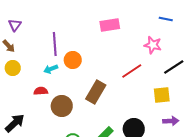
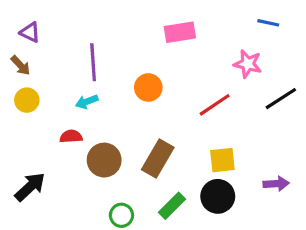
purple triangle: (15, 25) -> (30, 32), turned -40
orange circle: (73, 60) -> (148, 87), moved
brown rectangle: (96, 92) -> (158, 158), moved
yellow square: (162, 95) -> (222, 160), moved

